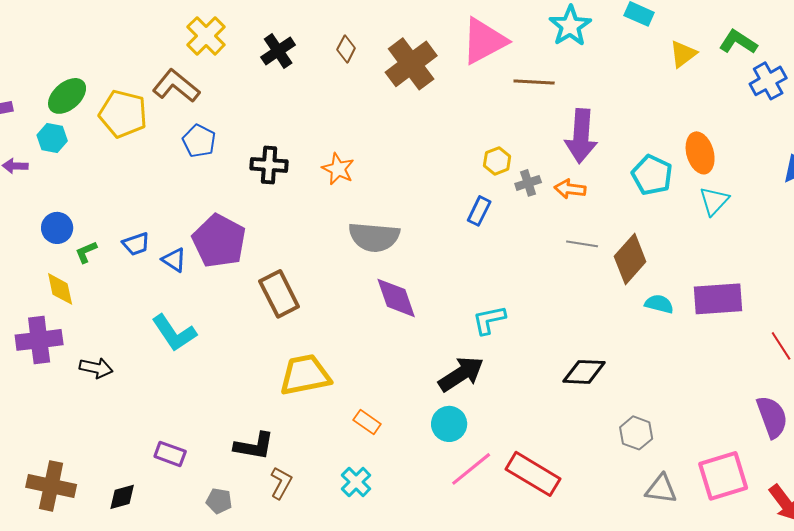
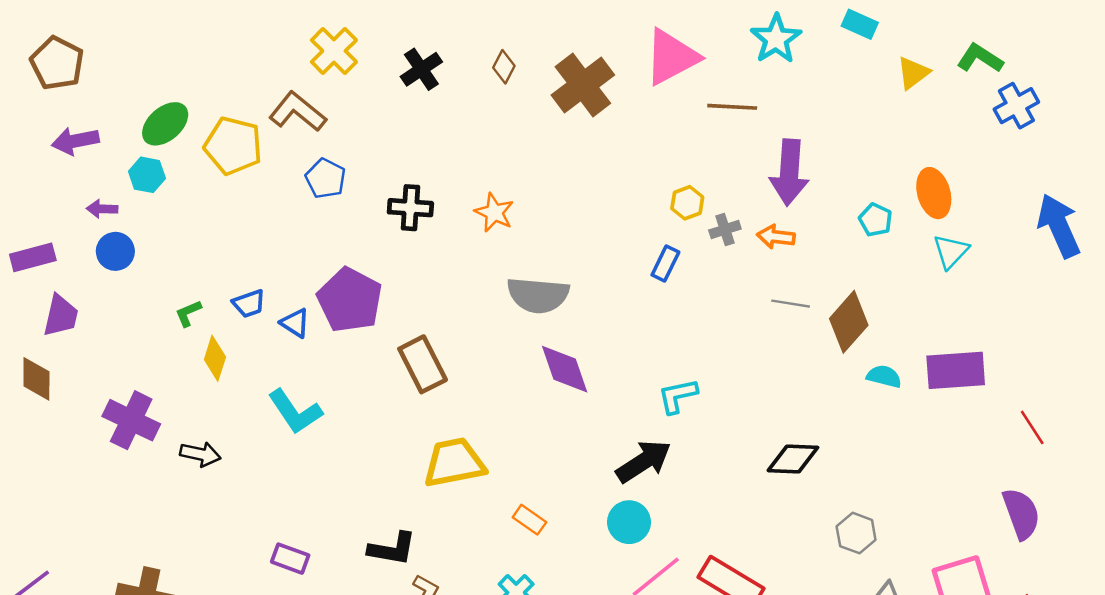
cyan pentagon: (652, 175) -> (876, 220), size x0.7
blue circle: (57, 228) -> (115, 251), moved
yellow diamond: (60, 289) -> (215, 358), moved, turned 30
purple cross: (39, 340) -> (131, 420), turned 33

